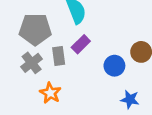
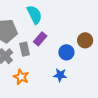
blue star: (130, 99) -> (60, 75), moved

